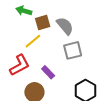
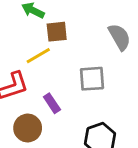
gray semicircle: (65, 26) -> (120, 37), moved

